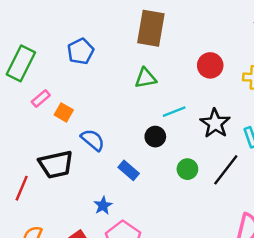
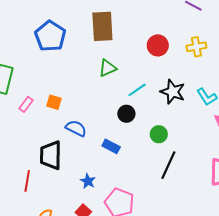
blue pentagon: (81, 51) -> (50, 36), moved, size x1.4
orange square: (64, 112) -> (54, 102), moved
black trapezoid: (56, 165) -> (51, 155), turned 116
black line: (226, 170) -> (168, 165), moved
blue star: (103, 206) -> (88, 181), moved

